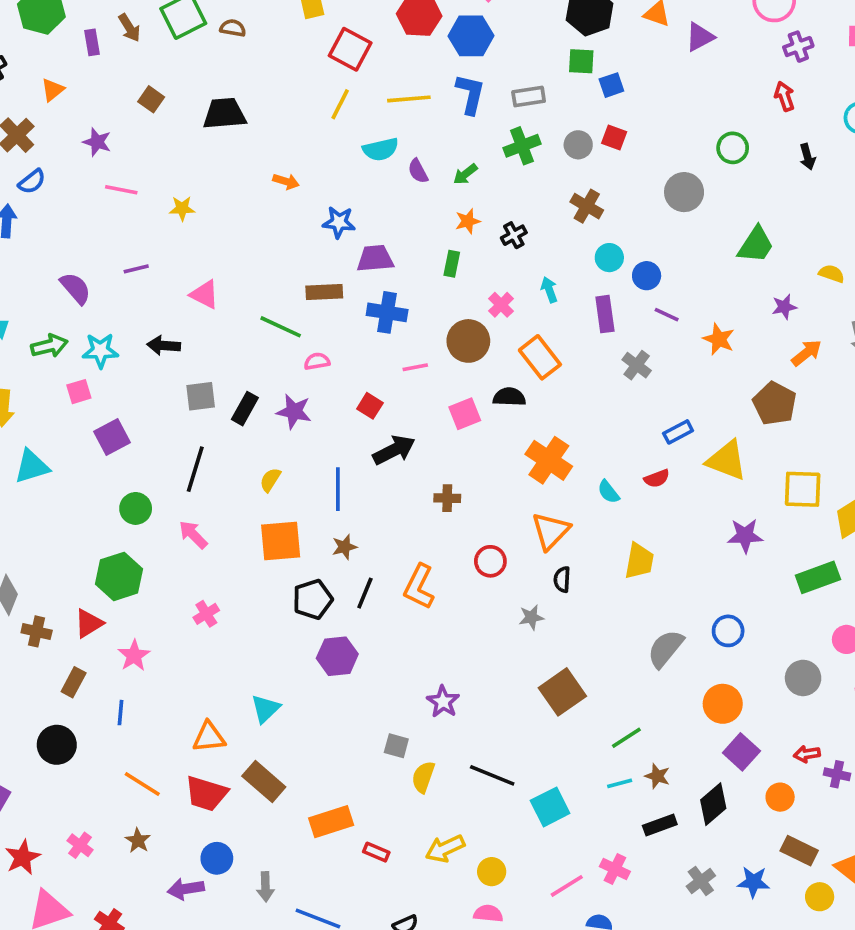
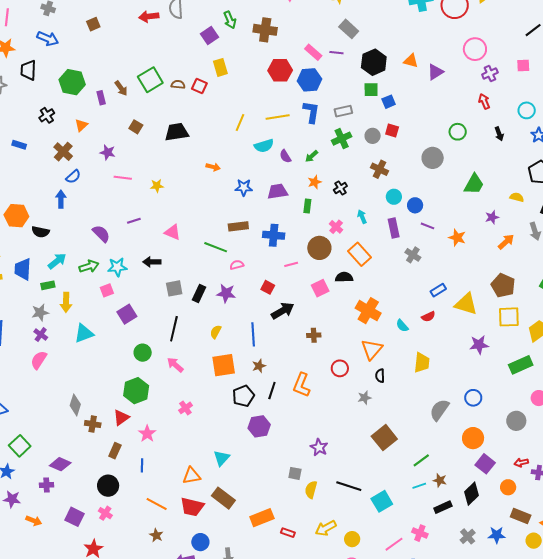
red square: (350, 49) -> (199, 86), moved, size x0.7
purple trapezoid: (375, 259) -> (277, 191), moved
brown pentagon: (775, 403) -> (503, 285), moved
pink cross: (80, 845) -> (105, 513), moved

